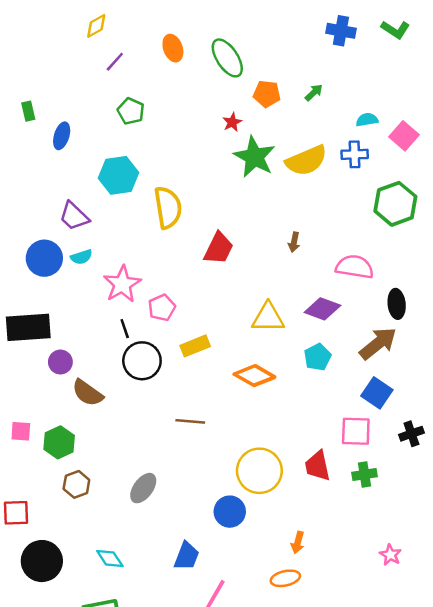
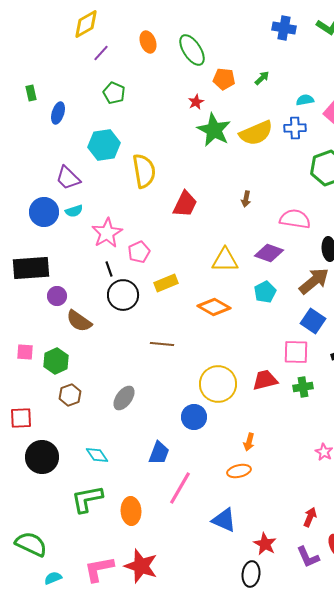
yellow diamond: (96, 26) -> (86, 24), size x1.4
red trapezoid: (317, 466) -> (265, 380), turned 88

